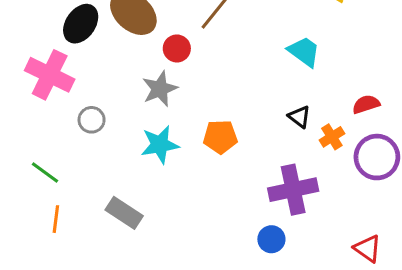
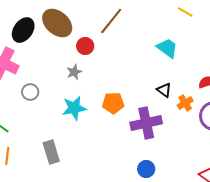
gray star: (160, 89) -> (74, 72), size x0.7
purple cross: (293, 190) -> (146, 123), moved
gray rectangle: (124, 213) -> (51, 152), turned 40

